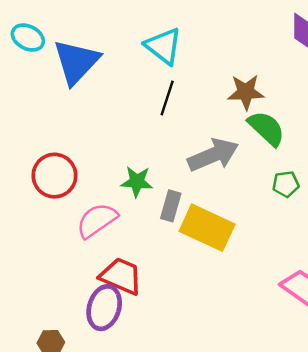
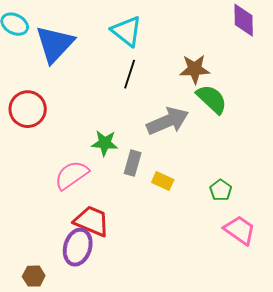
red circle: (54, 176) -> (28, 109), moved
green pentagon: (286, 184) -> (221, 190), moved, turned -30
yellow rectangle: (207, 228) -> (163, 181), size x0.5

